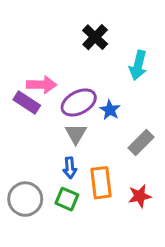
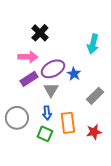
black cross: (95, 37) -> (40, 33), moved
purple rectangle: (27, 102) -> (29, 79), moved, turned -66
gray circle: (25, 199) -> (17, 118), moved

